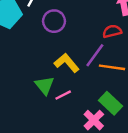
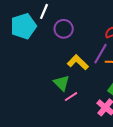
pink line: (63, 95) -> (71, 97), moved

